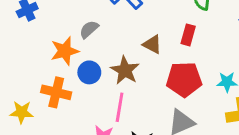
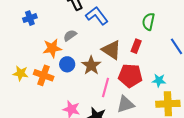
brown triangle: (152, 44) -> (111, 50), size x1.5
pink line: (120, 107) -> (105, 88), moved
yellow star: (22, 112) -> (21, 73), moved

